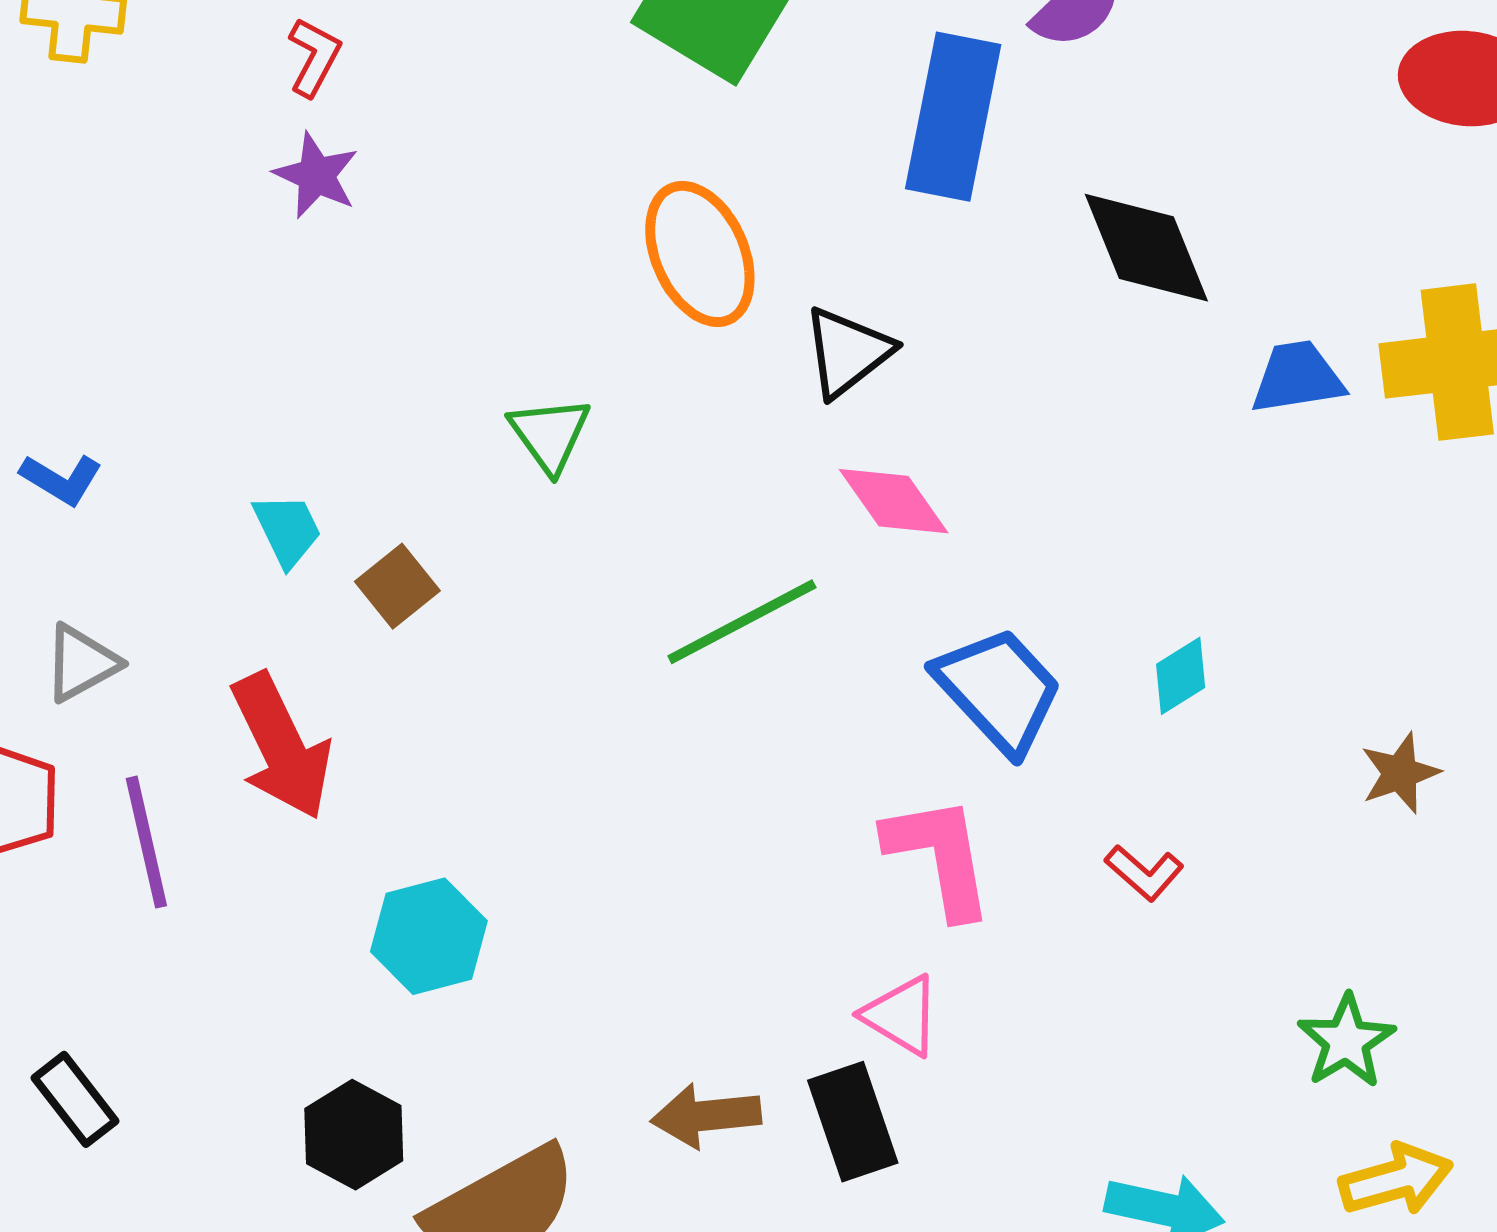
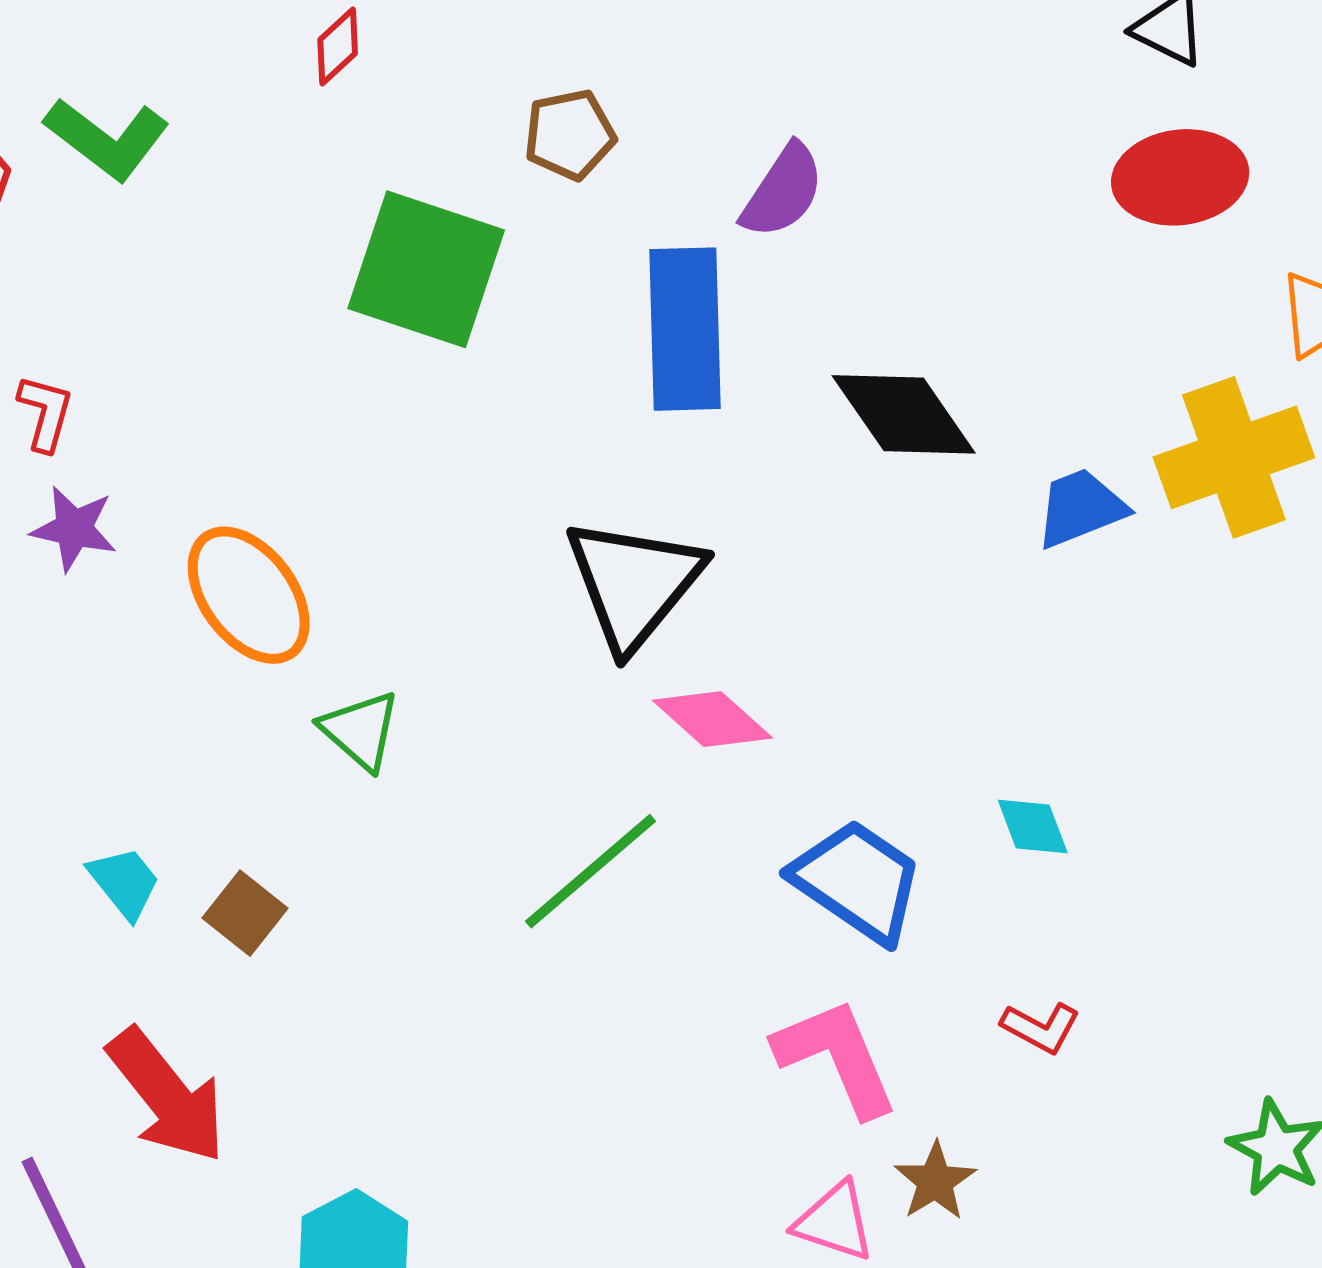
orange ellipse: (700, 254) -> (249, 595), moved
black triangle: (847, 352) -> (634, 583), size x1.5
cyan diamond: (1181, 676) -> (1033, 827), turned -66
brown star: (1400, 773) -> (935, 1181), moved

